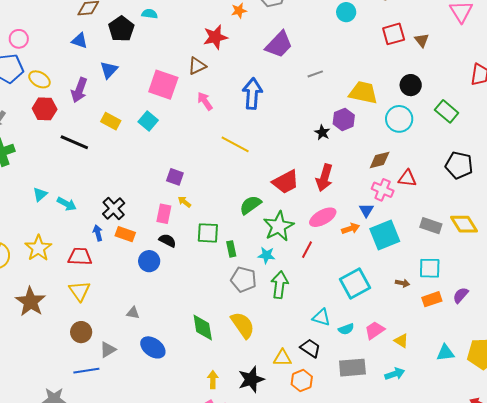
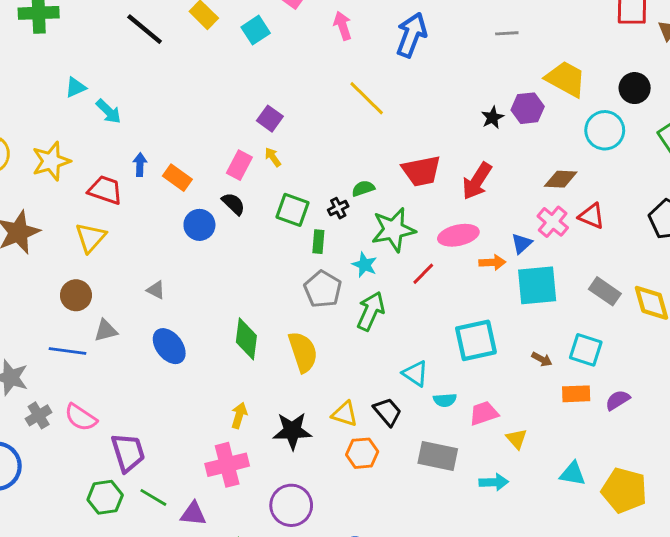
green semicircle: (250, 205) -> (363, 188), size x0.7
black cross: (114, 209) -> (338, 208), moved, size x0.6

